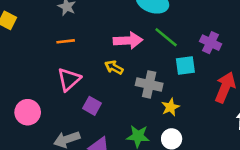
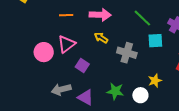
pink arrow: (128, 41) -> (100, 15), moved
yellow star: (170, 107) -> (155, 81), moved
pink circle: (28, 112) -> (44, 52), moved

